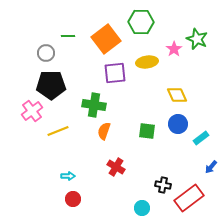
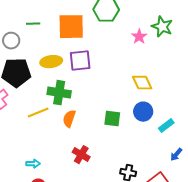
orange square: (106, 39) -> (71, 27), turned 36
yellow ellipse: (147, 62) -> (51, 62), moved
yellow line: (58, 131) -> (38, 113), moved

